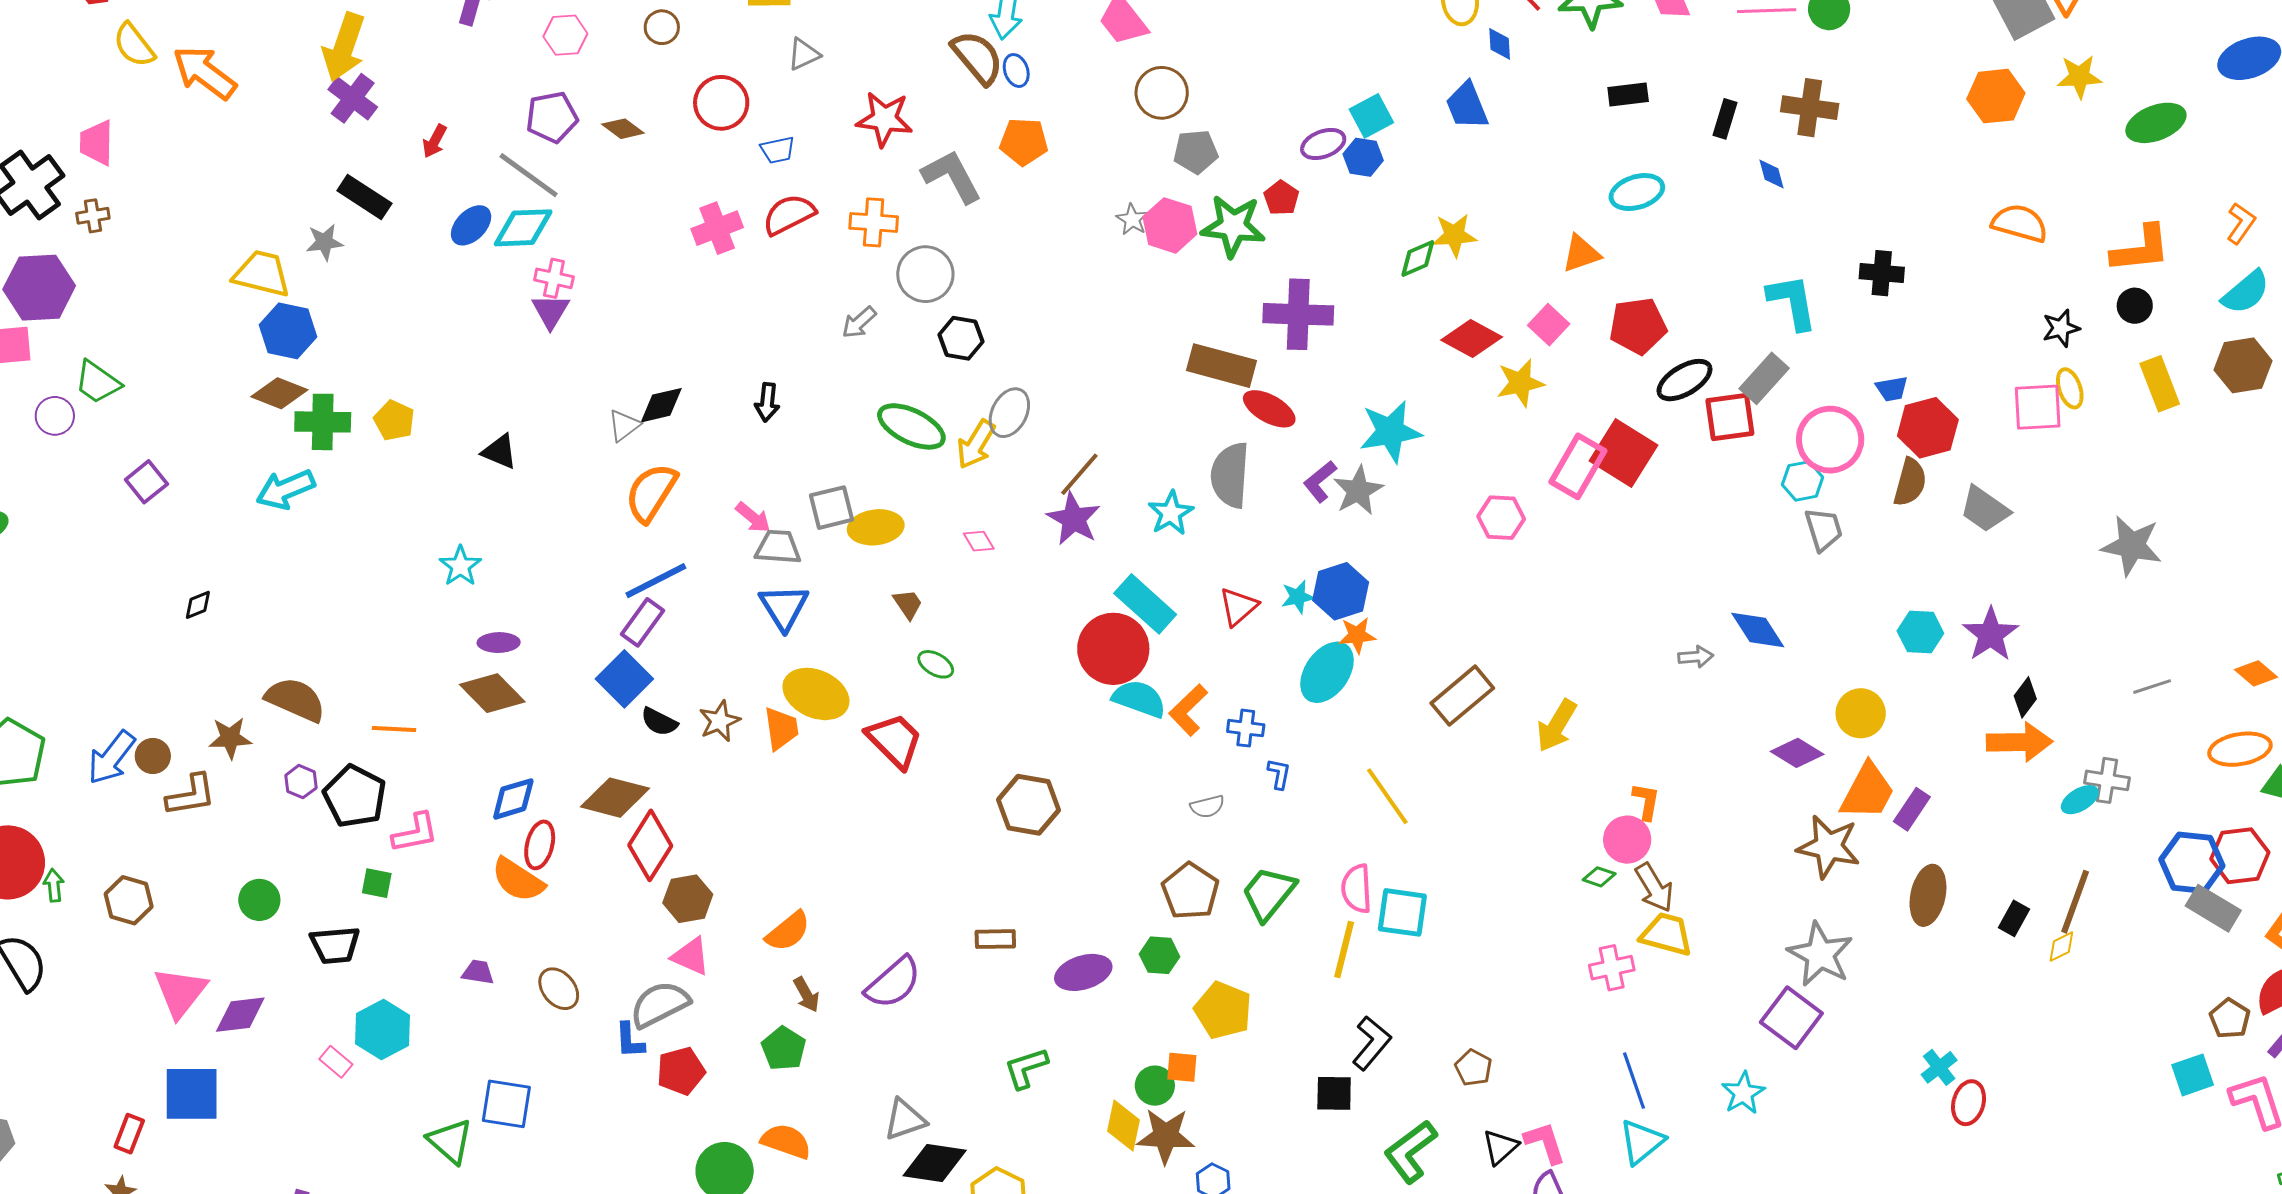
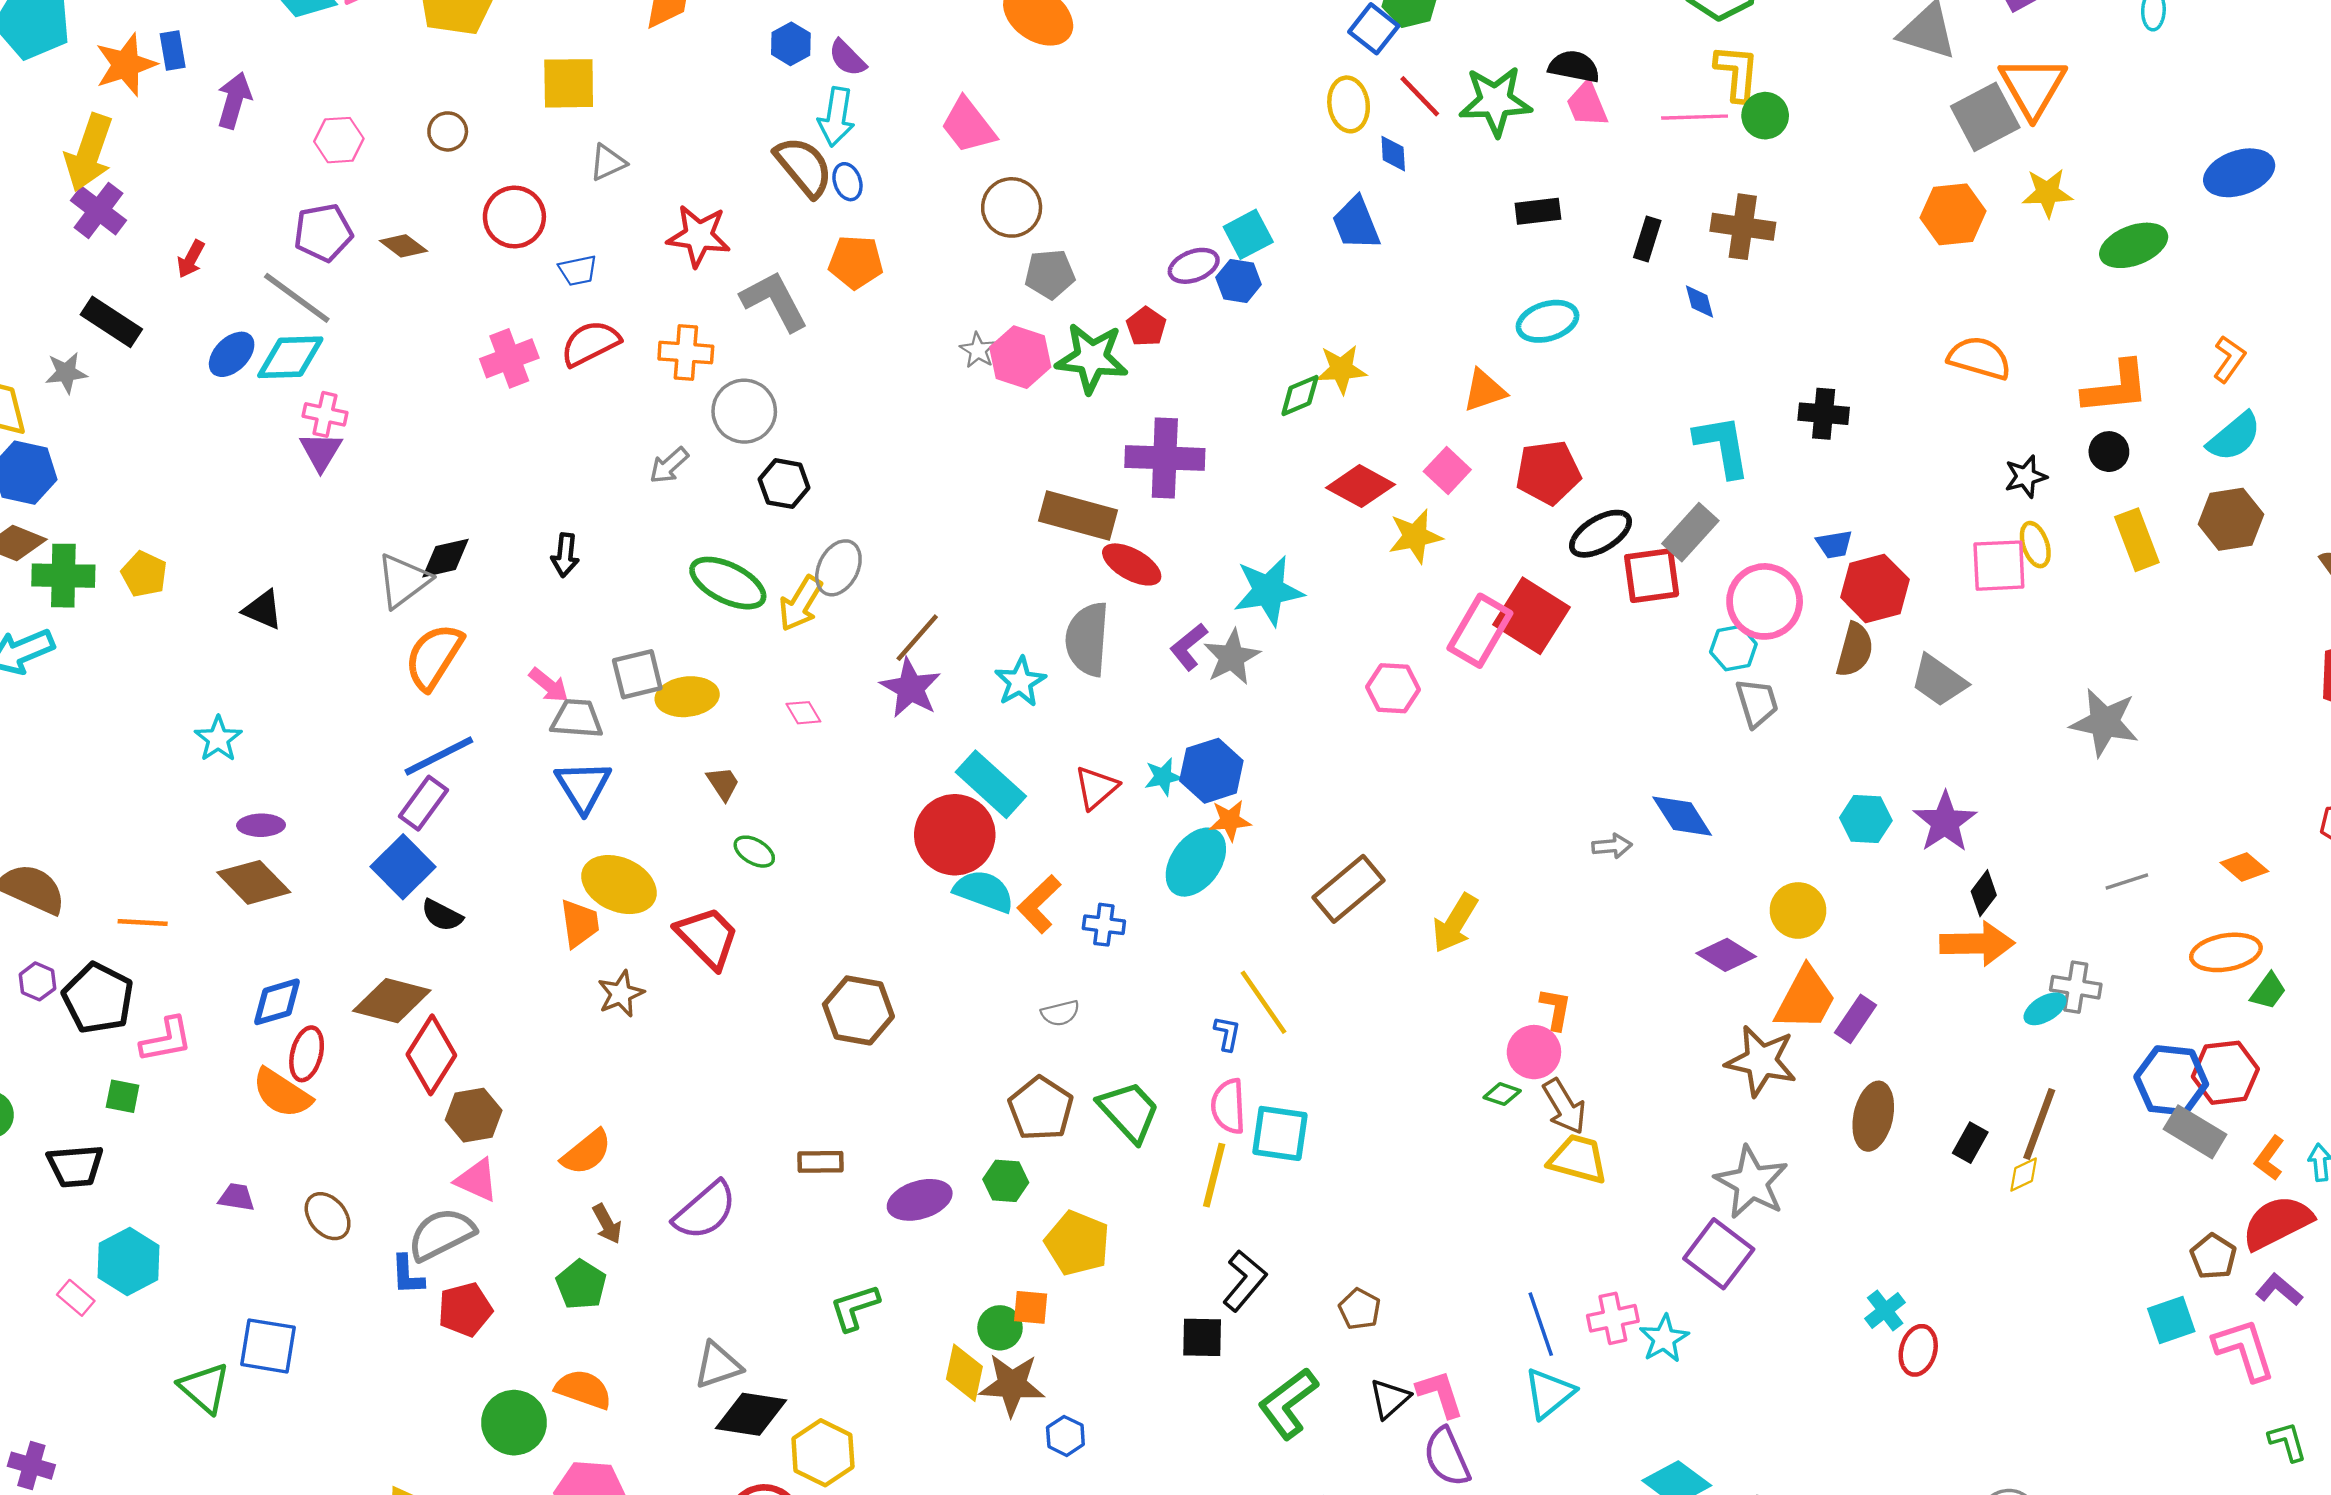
gray triangle: (624, 425) -> (403, 581), size x1.5
brown star: (720, 721) -> (621, 994), moved
blue L-shape: (1279, 774) -> (1227, 1033), moved
green trapezoid: (1269, 893) -> (1129, 1111), turned 98
pink cross: (1612, 968) -> (1613, 1318), moved

